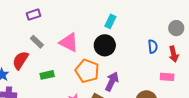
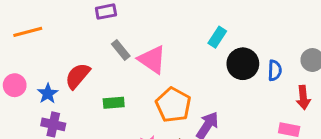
gray rectangle: (37, 42) -> (121, 50), moved
black circle: (105, 45) -> (243, 64), moved
blue semicircle: (153, 46) -> (275, 70), moved

